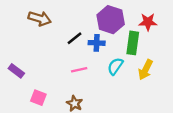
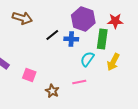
pink line: (79, 70) -> (79, 82), moved
pink square: (38, 98) -> (29, 75), moved

